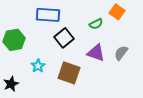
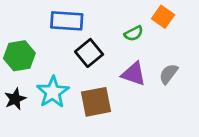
cyan star: (38, 66) -> (53, 92), size x1.6
brown square: (69, 73) -> (96, 102), turned -30
black star: (11, 84) -> (15, 99), moved

